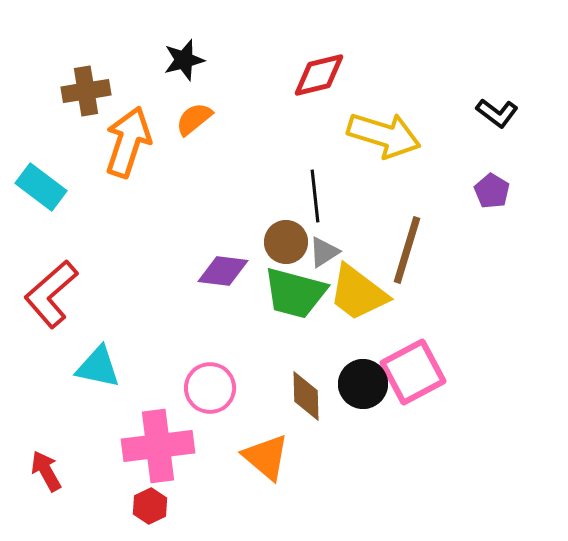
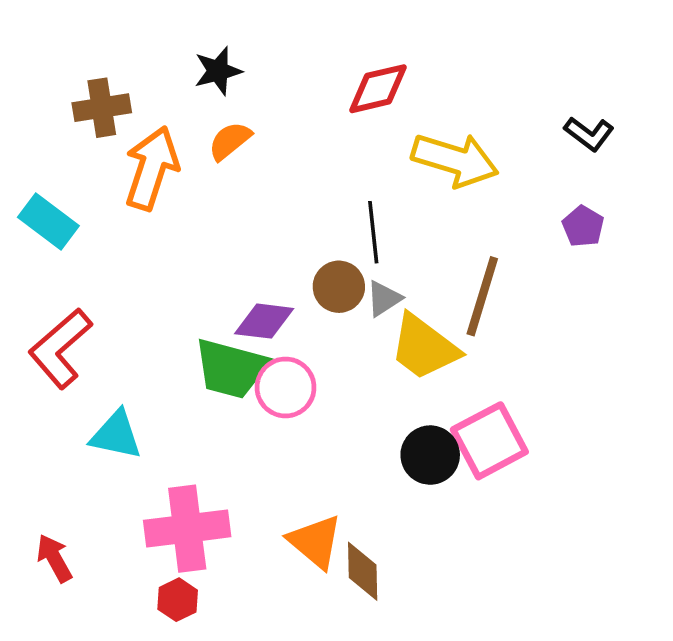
green trapezoid: (295, 293) -> (231, 369), moved
pink circle: (210, 388) -> (286, 387), moved
brown diamond: (306, 396) -> (363, 571), moved

